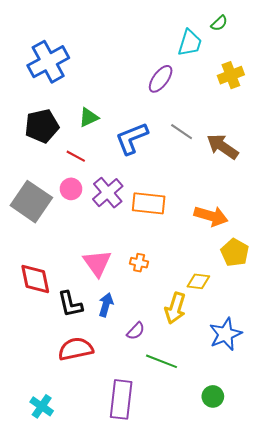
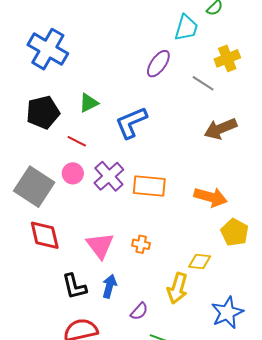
blue cross: (48, 62) -> (48, 49), turned -30
gray line: (182, 132) -> (203, 83), moved
brown arrow: (222, 147) -> (220, 129), turned -56
red diamond: (35, 279) -> (45, 235), moved

